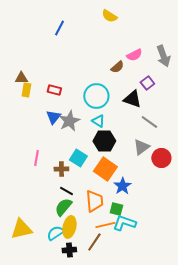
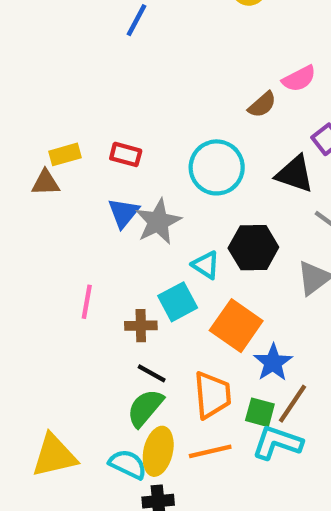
brown triangle: (21, 78) -> (45, 183), moved
yellow rectangle: (26, 90) -> (65, 154), turned 64
cyan triangle: (98, 121) -> (206, 265), moved
black hexagon: (104, 141) -> (253, 248), moved
cyan square: (78, 158) -> (178, 302), turned 30
orange line: (105, 225) -> (210, 451), moved
cyan semicircle: (55, 233) -> (128, 464), turned 60
brown line: (94, 242) -> (292, 404), moved

